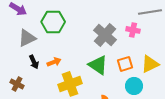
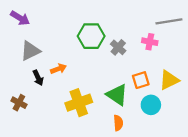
green hexagon: (53, 22) -> (91, 36), moved
gray cross: (105, 35) -> (118, 47), size x0.6
orange arrow: (54, 62) -> (58, 69), moved
green triangle: (98, 65) -> (117, 95), moved

